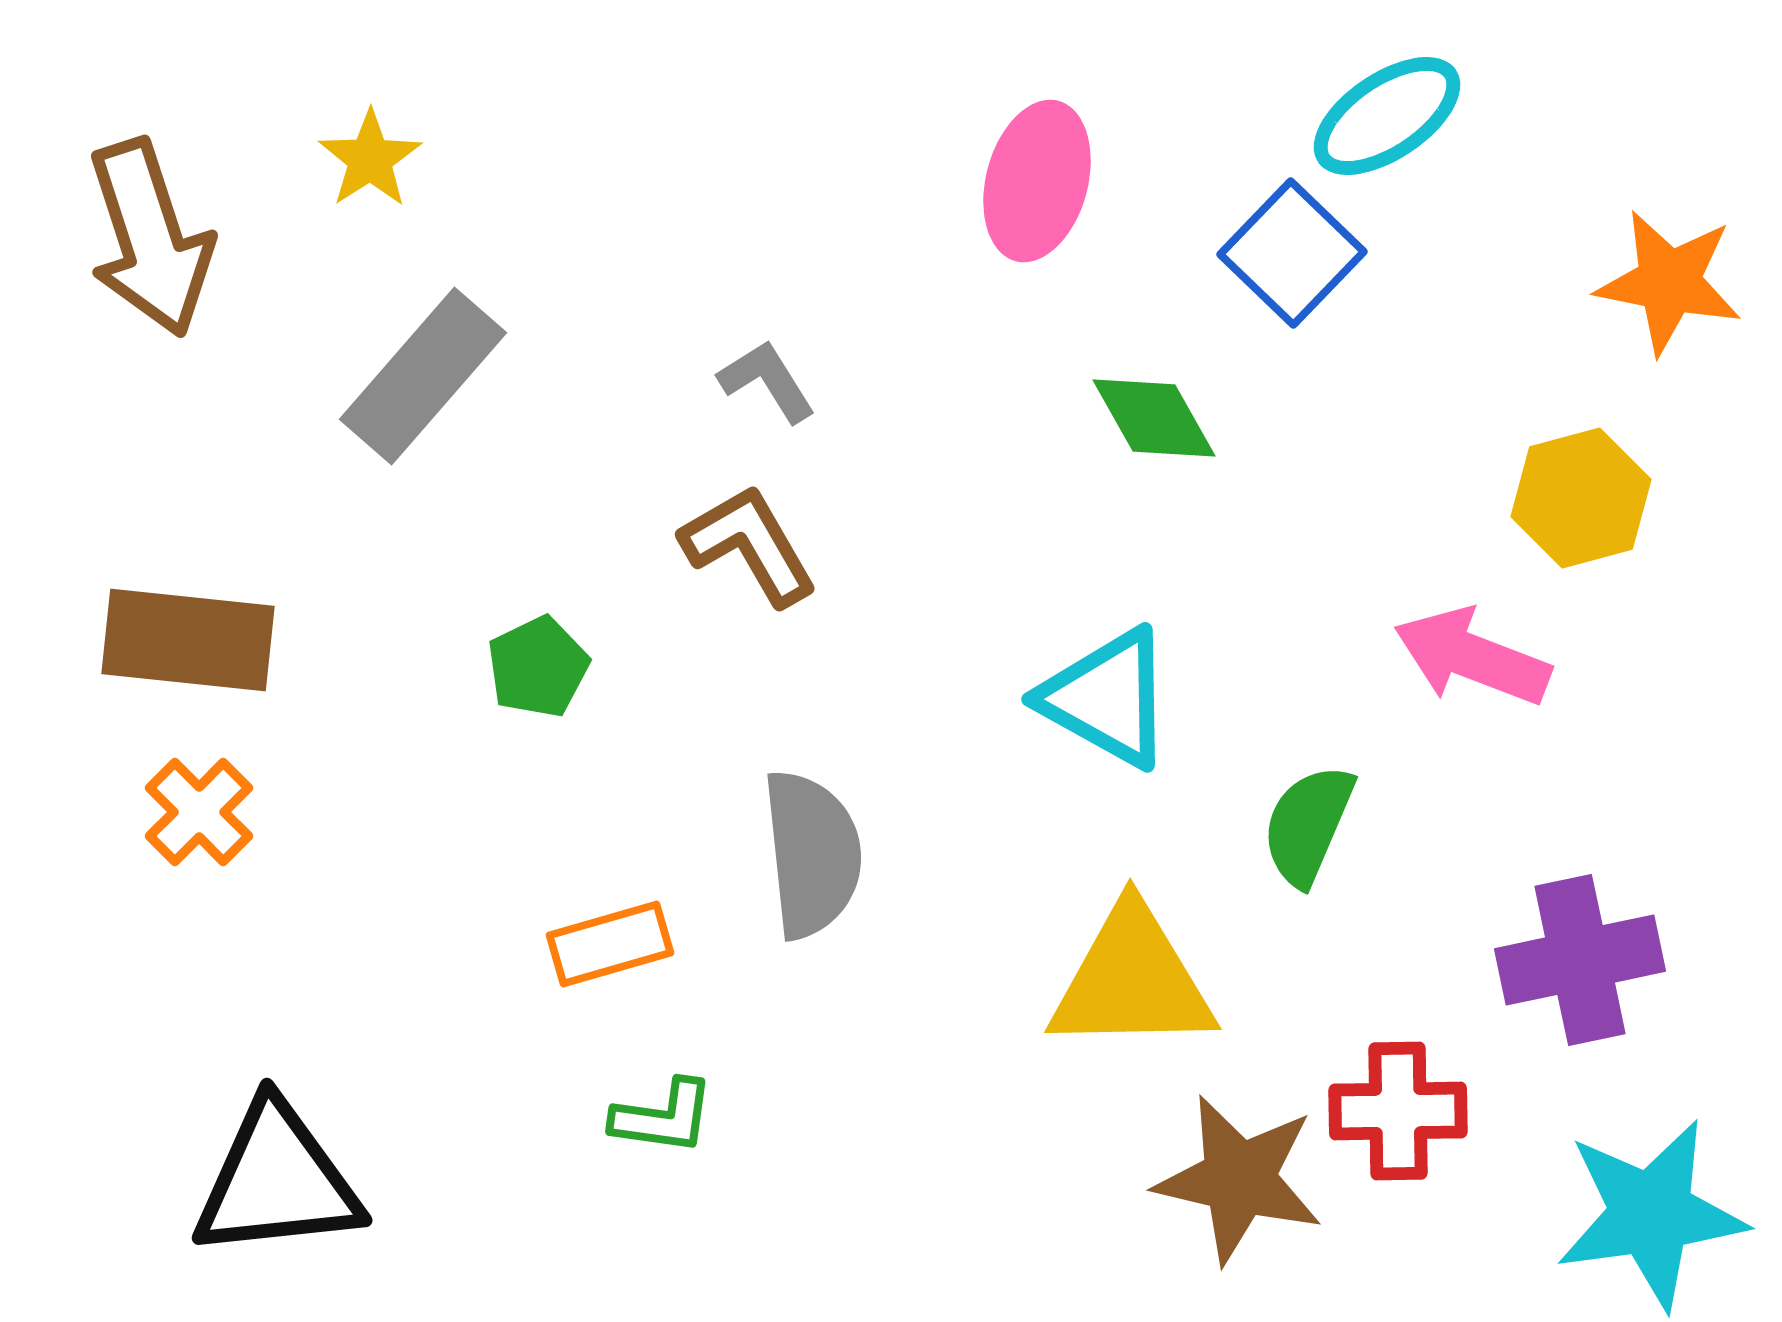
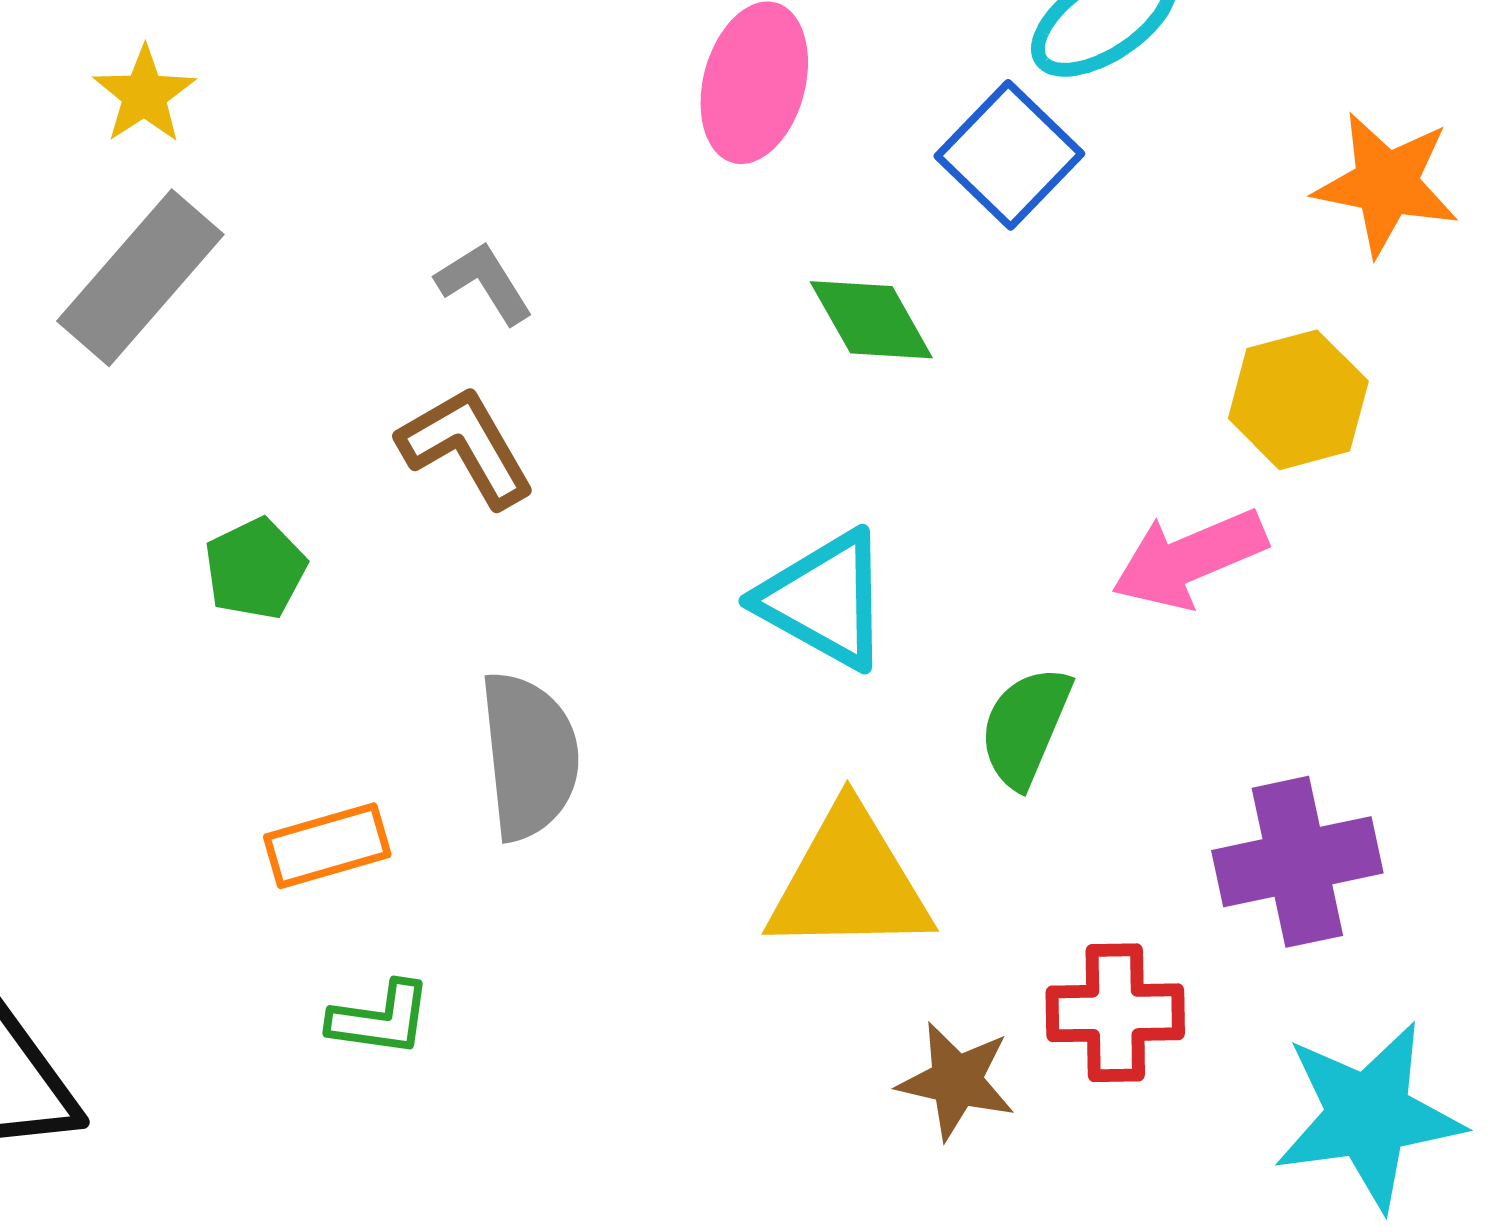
yellow star: (370, 159) -> (144, 95), moved
pink arrow: (1472, 657) -> (1189, 559), turned -44
brown star: (1239, 1179) -> (956, 1081), size x0.7

